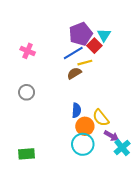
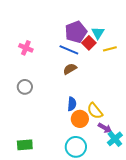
blue line: (73, 53) -> (69, 50), turned 54
yellow line: (85, 63) -> (110, 49), moved
cyan circle: (83, 144) -> (76, 147), moved

